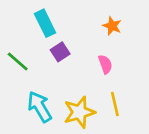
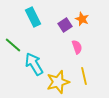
purple square: (60, 52) -> (65, 25), moved
cyan arrow: (40, 107) -> (34, 64), moved

